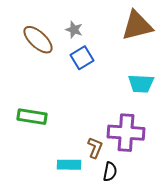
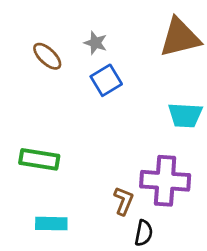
brown ellipse: (38, 40) -> (47, 56), size x0.7
cyan rectangle: (69, 165) -> (51, 224), moved

